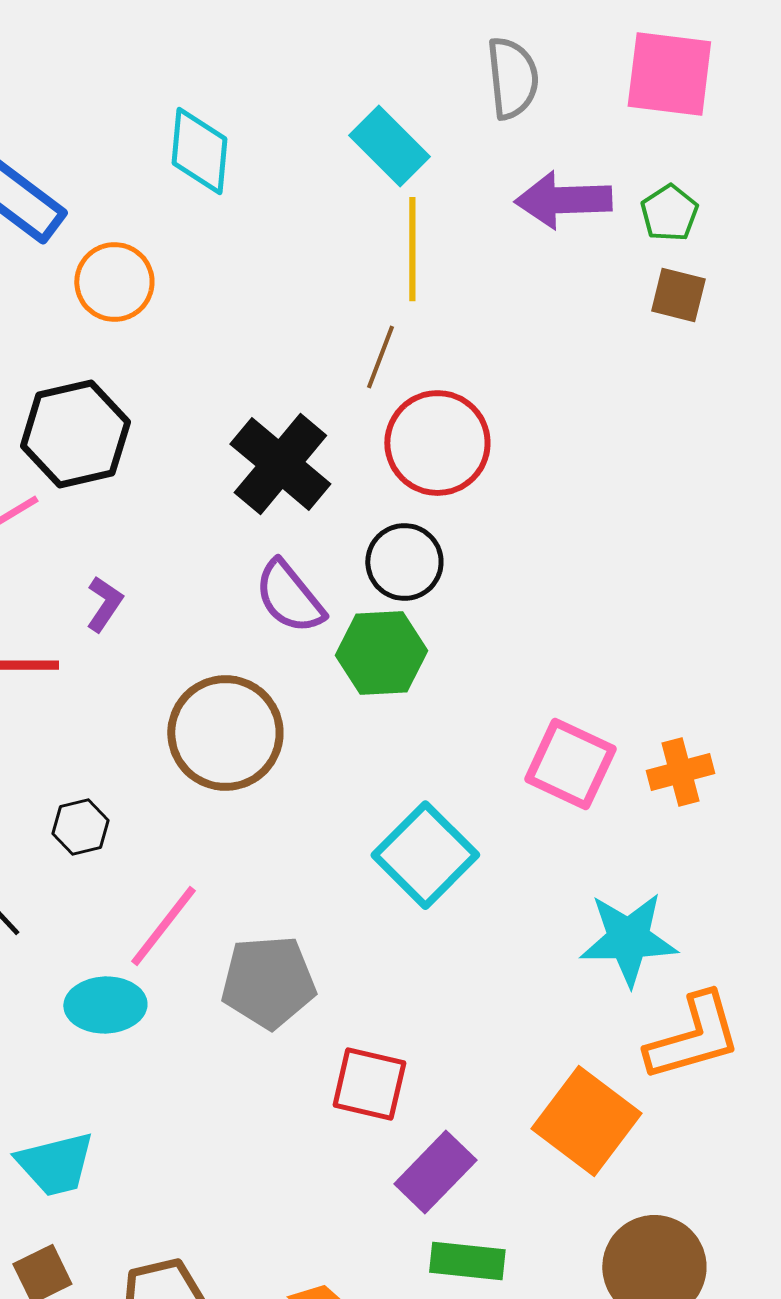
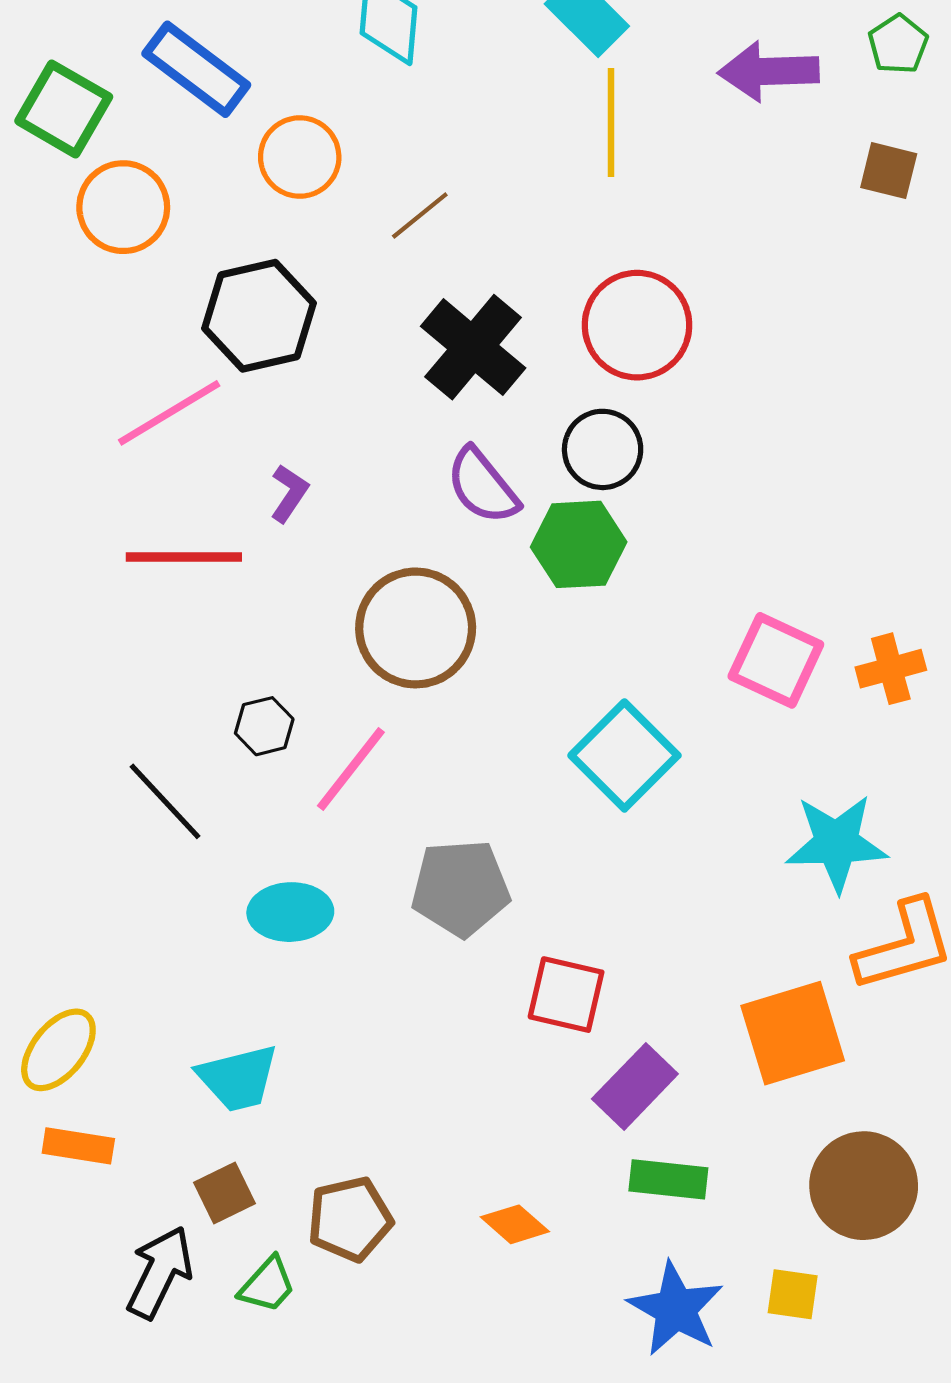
green pentagon: (669, 213) -> (898, 44), moved
brown line: (380, 357) -> (420, 215), moved, turned 30
pink line: (163, 926) -> (351, 769), moved
orange square: (586, 1121) -> (793, 1033), turned 36

